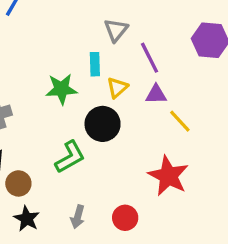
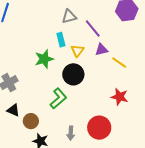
gray triangle: (116, 30) -> (69, 16), turned 49
red star: (168, 176) -> (120, 97), size x0.7
red circle: (125, 218) -> (99, 128), size x1.5

